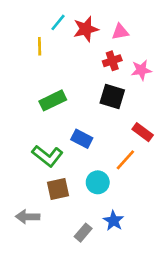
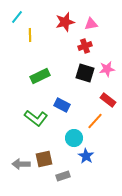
cyan line: (58, 22) -> (17, 17), moved
pink star: (141, 70) -> (107, 69), moved
brown square: (58, 189) -> (44, 159), moved
blue star: (114, 221) -> (86, 156), moved
gray rectangle: (83, 233) -> (63, 176), turned 32

